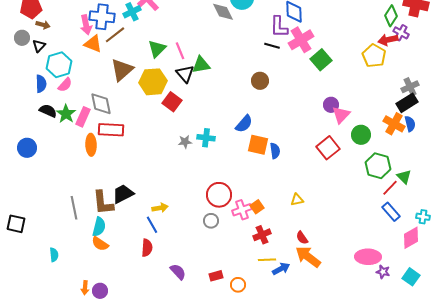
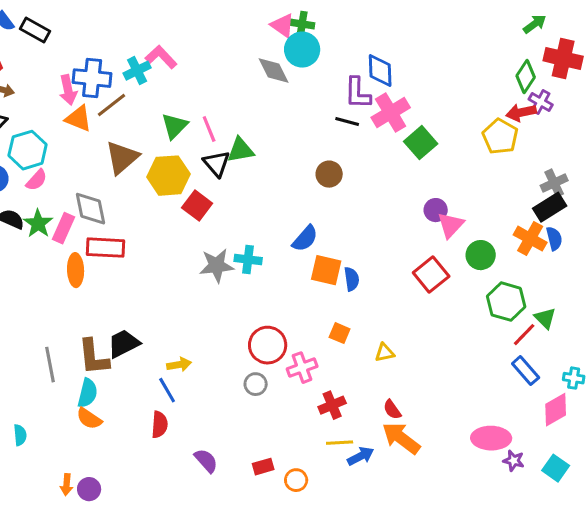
gray star: (185, 142) -> (217, 266), size x1.6
orange square: (257, 207) -> (340, 333), moved, turned -32

